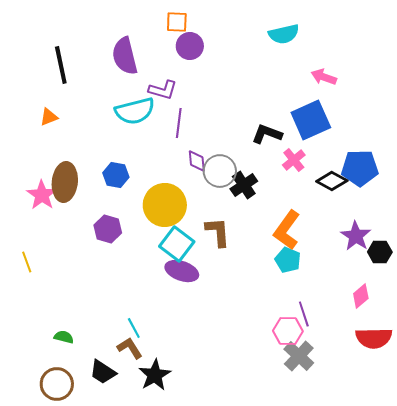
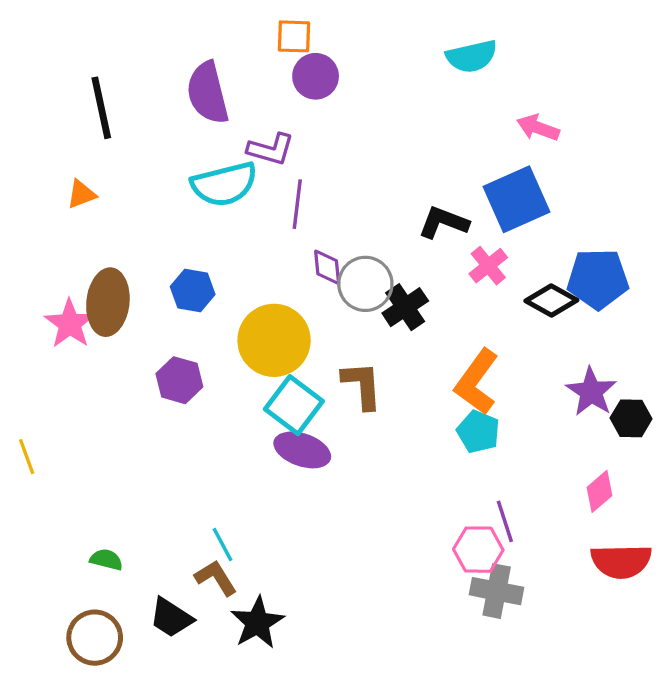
yellow line: (27, 262) -> (27, 457), moved
gray cross: (299, 356) -> (497, 591), turned -32

